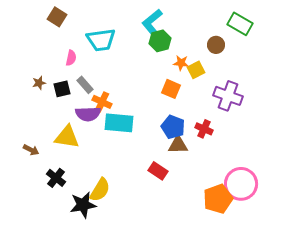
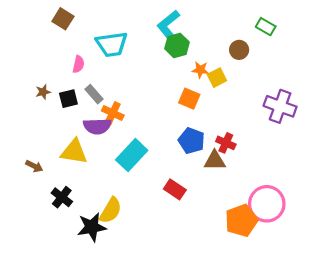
green rectangle: (240, 24) -> (266, 27), size x0.7
purple cross: (228, 96) -> (280, 106), moved
cyan rectangle: (119, 123) -> (132, 155), moved, turned -52
brown triangle: (178, 145) -> (215, 161), moved

